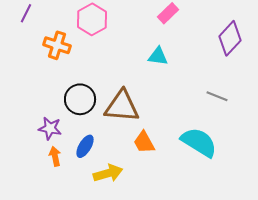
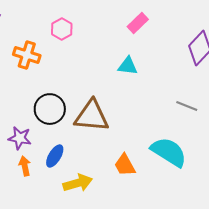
pink hexagon: (92, 19) -> (62, 29), size x0.7
orange trapezoid: (144, 142) -> (125, 165), moved

